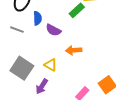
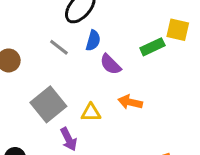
yellow triangle: (51, 65) -> (91, 113), turned -48
purple arrow: (42, 86) -> (69, 139), turned -77

